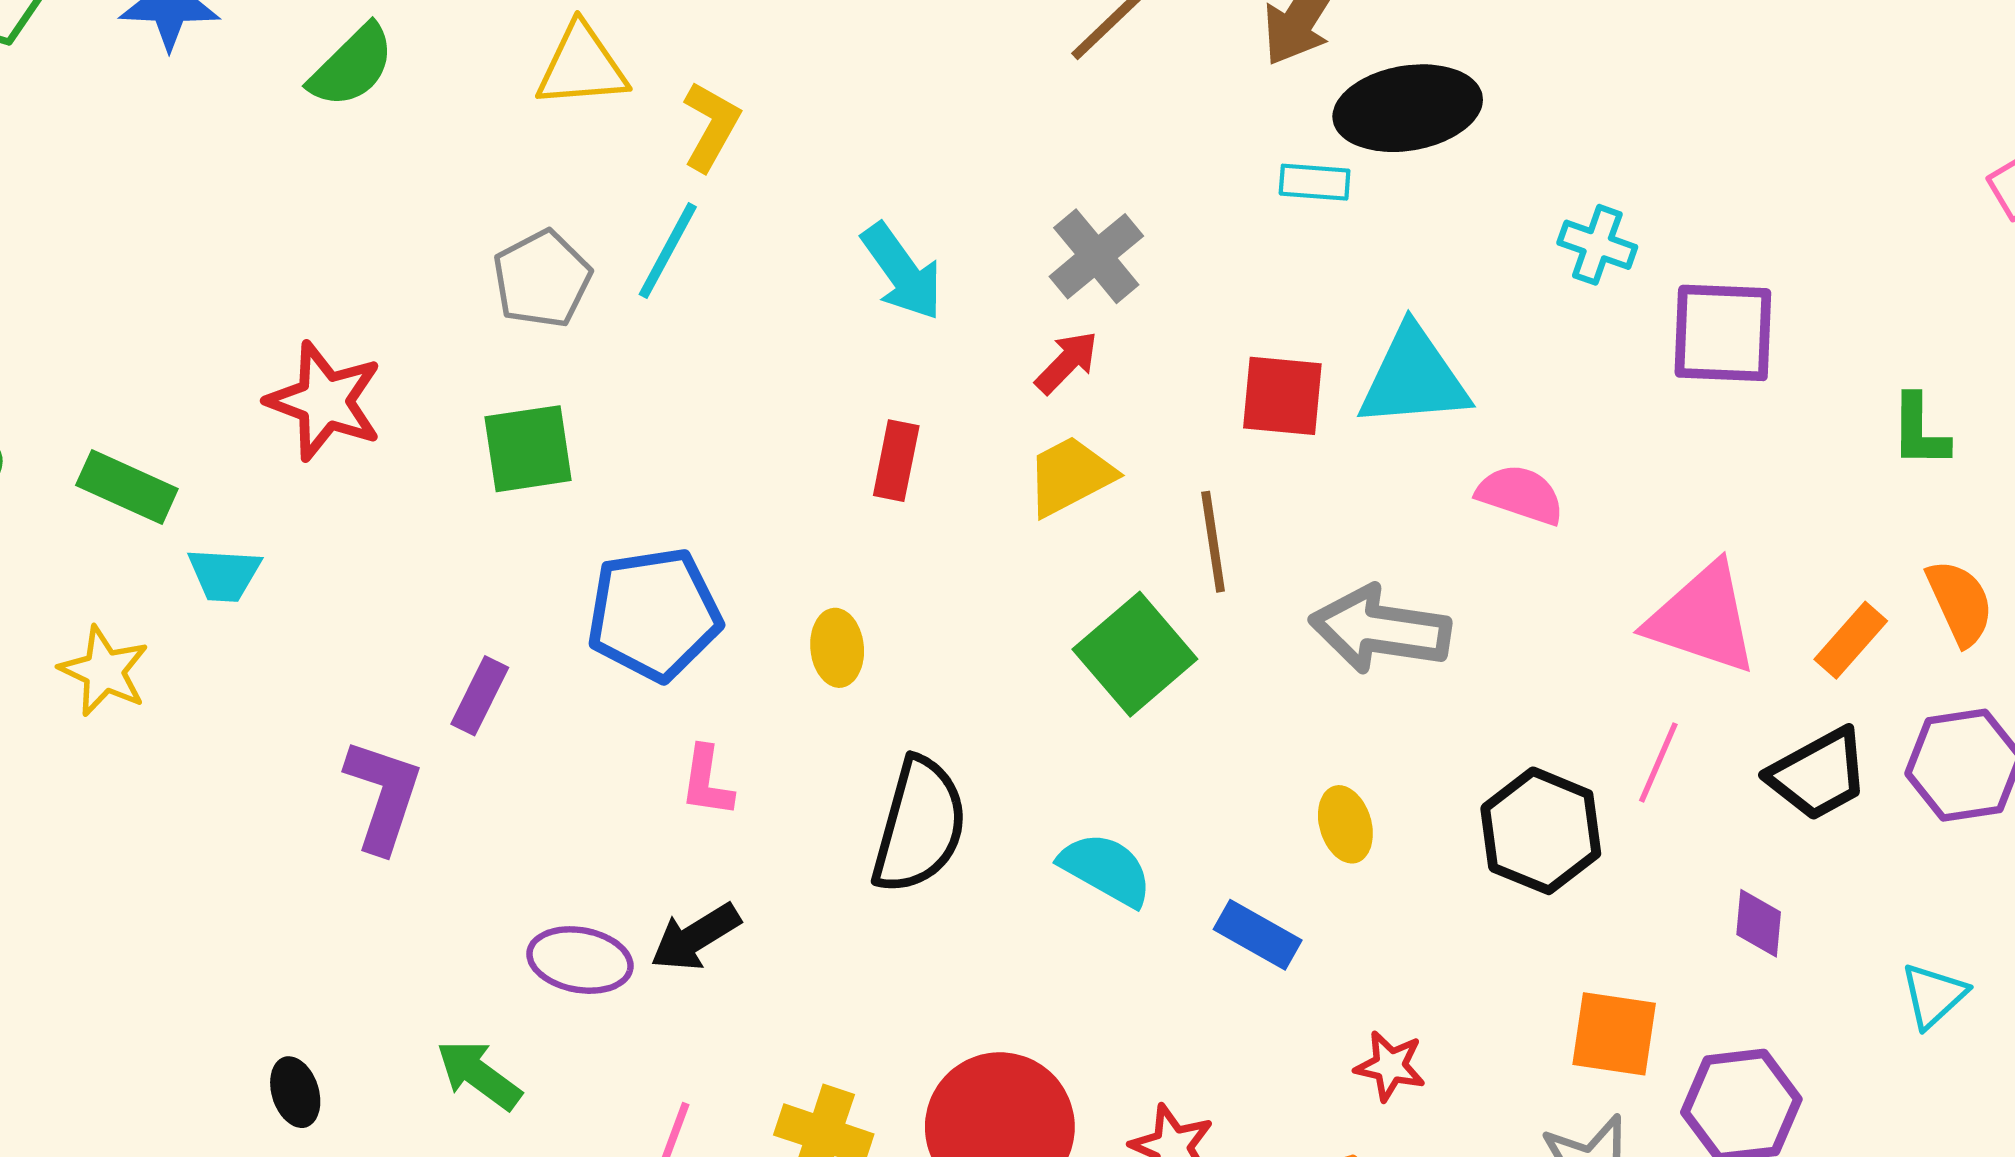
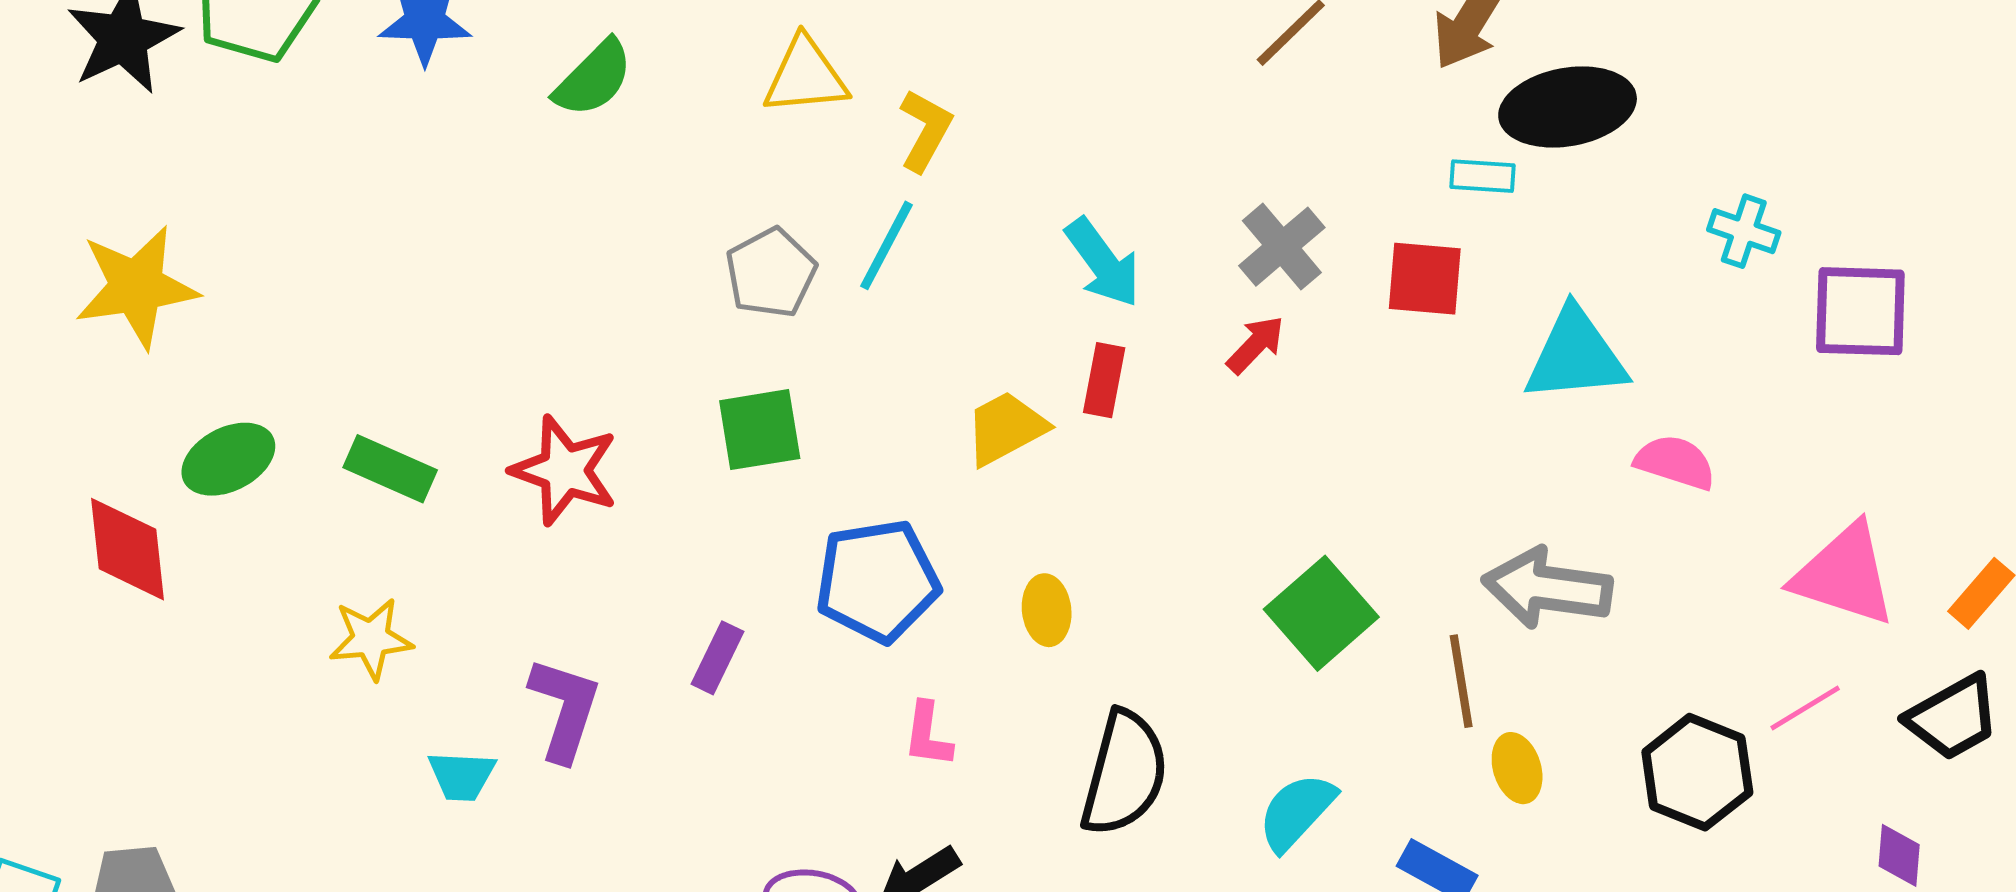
red square: (1282, 396) -> (1425, 279), moved
red star: (325, 401) -> (565, 470), moved
red rectangle: (896, 461) -> (1104, 380), moved
yellow trapezoid: (1070, 476) -> (1006, 428), moved
brown line: (1213, 542) -> (1461, 681), moved
cyan trapezoid: (224, 575) -> (462, 776), moved
yellow star: (104, 671) -> (371, 639), turned -30
pink line: (1658, 762) -> (1805, 708), turned 36
purple L-shape: (383, 795) -> (565, 709), moved
cyan semicircle: (1106, 869) -> (1297, 812), turned -76

